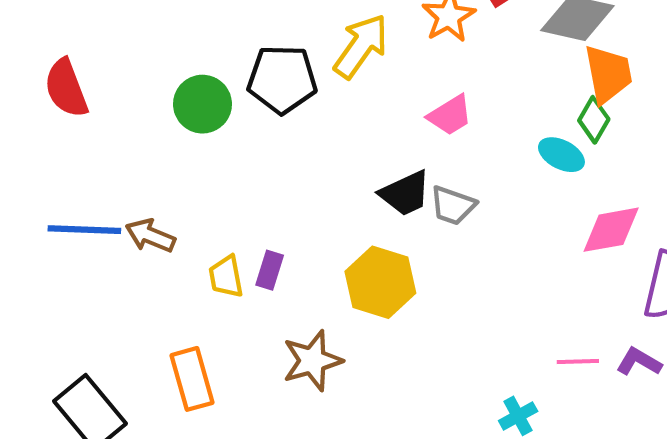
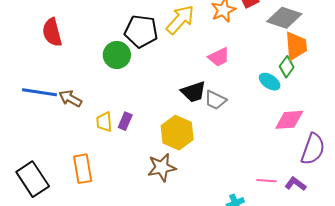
red semicircle: (66, 88) -> (52, 32), moved
green circle: (202, 104) -> (117, 55), moved
brown star: (312, 361) -> (162, 167), moved

